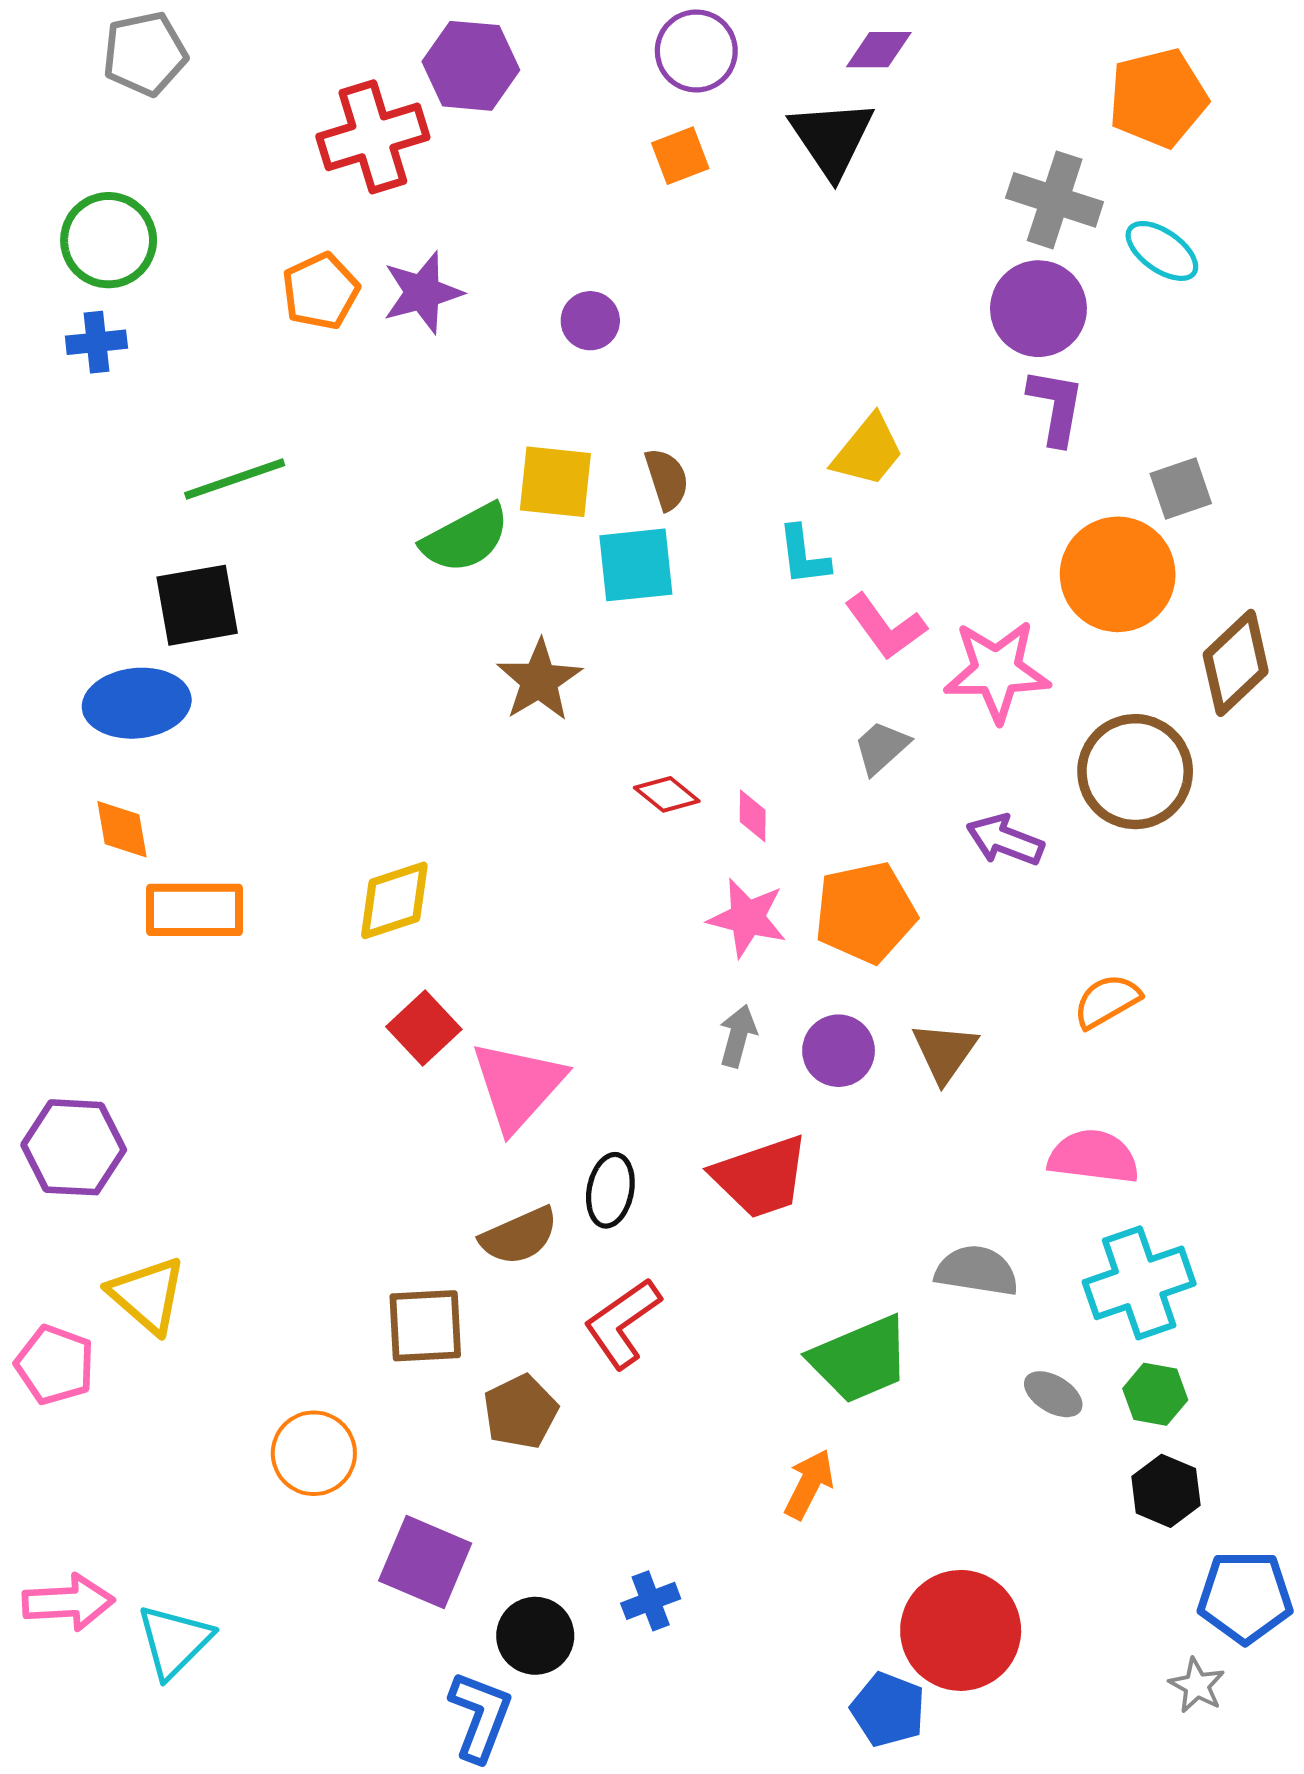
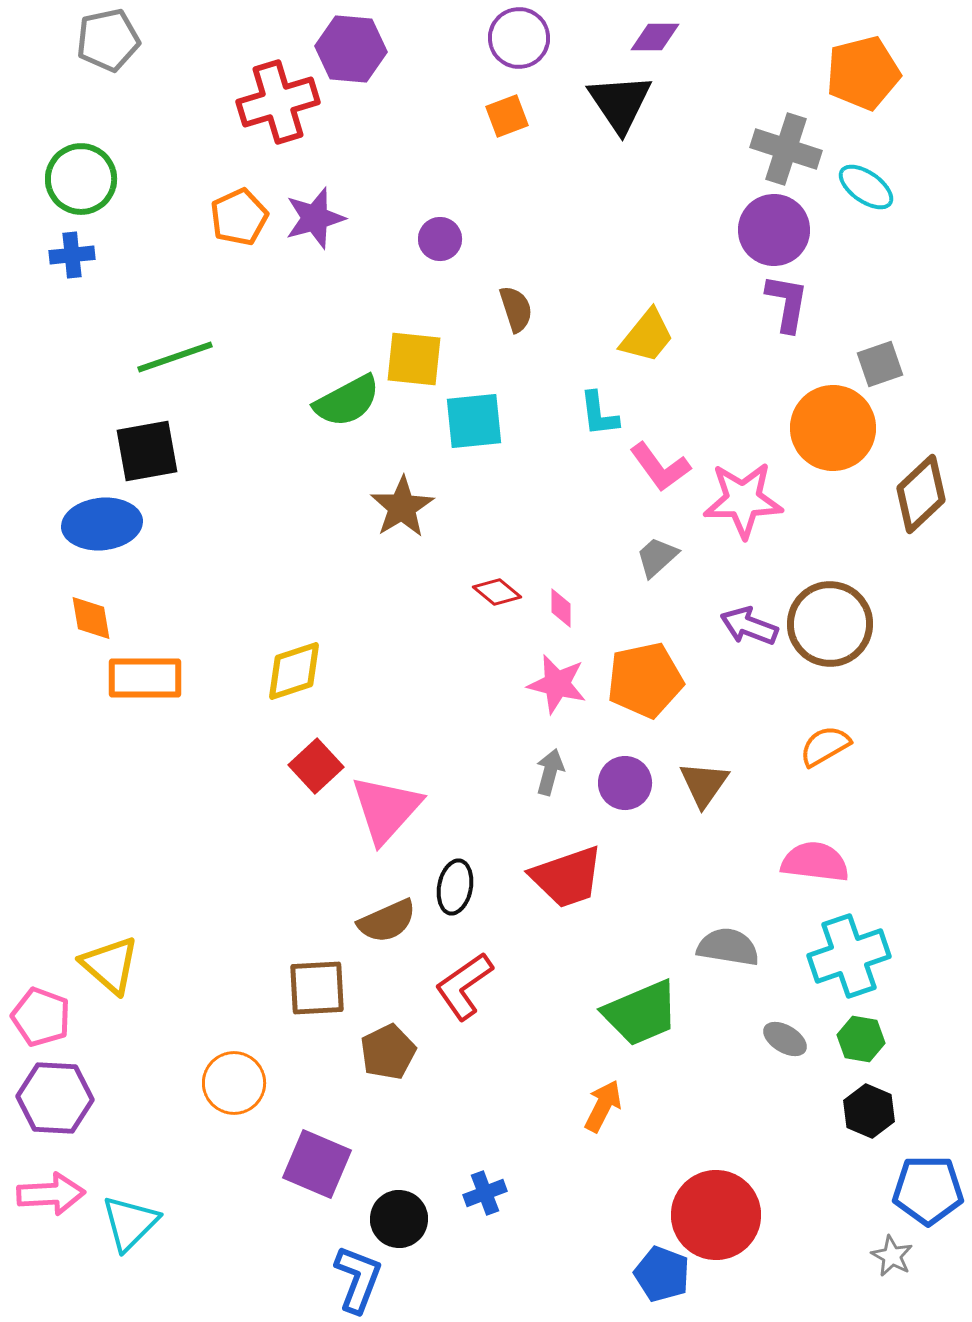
brown semicircle: (667, 479) -> (516, 309), moved
brown circle: (1135, 772) -> (830, 624), moved
purple hexagon: (74, 1147) -> (55, 1098), moved

